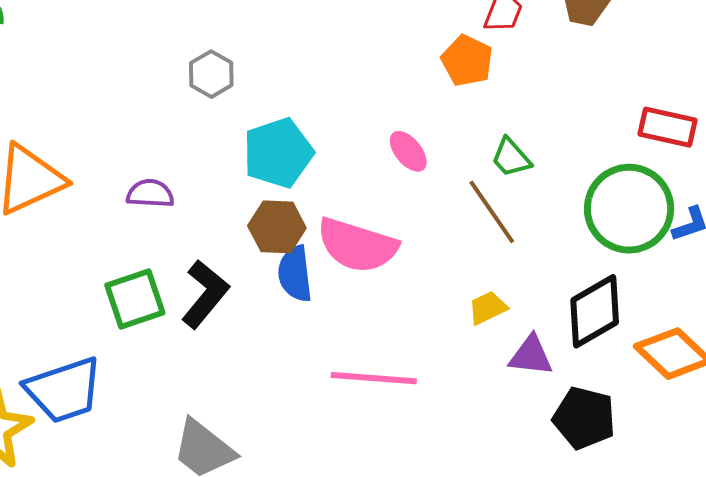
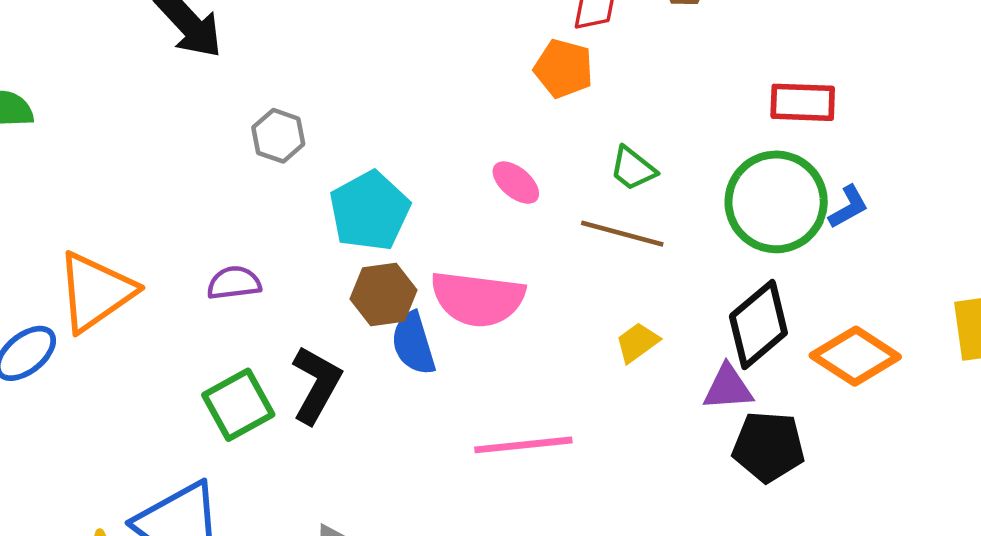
brown line: (492, 212) -> (622, 234), turned -30
purple triangle: (531, 356) -> (728, 388), moved

